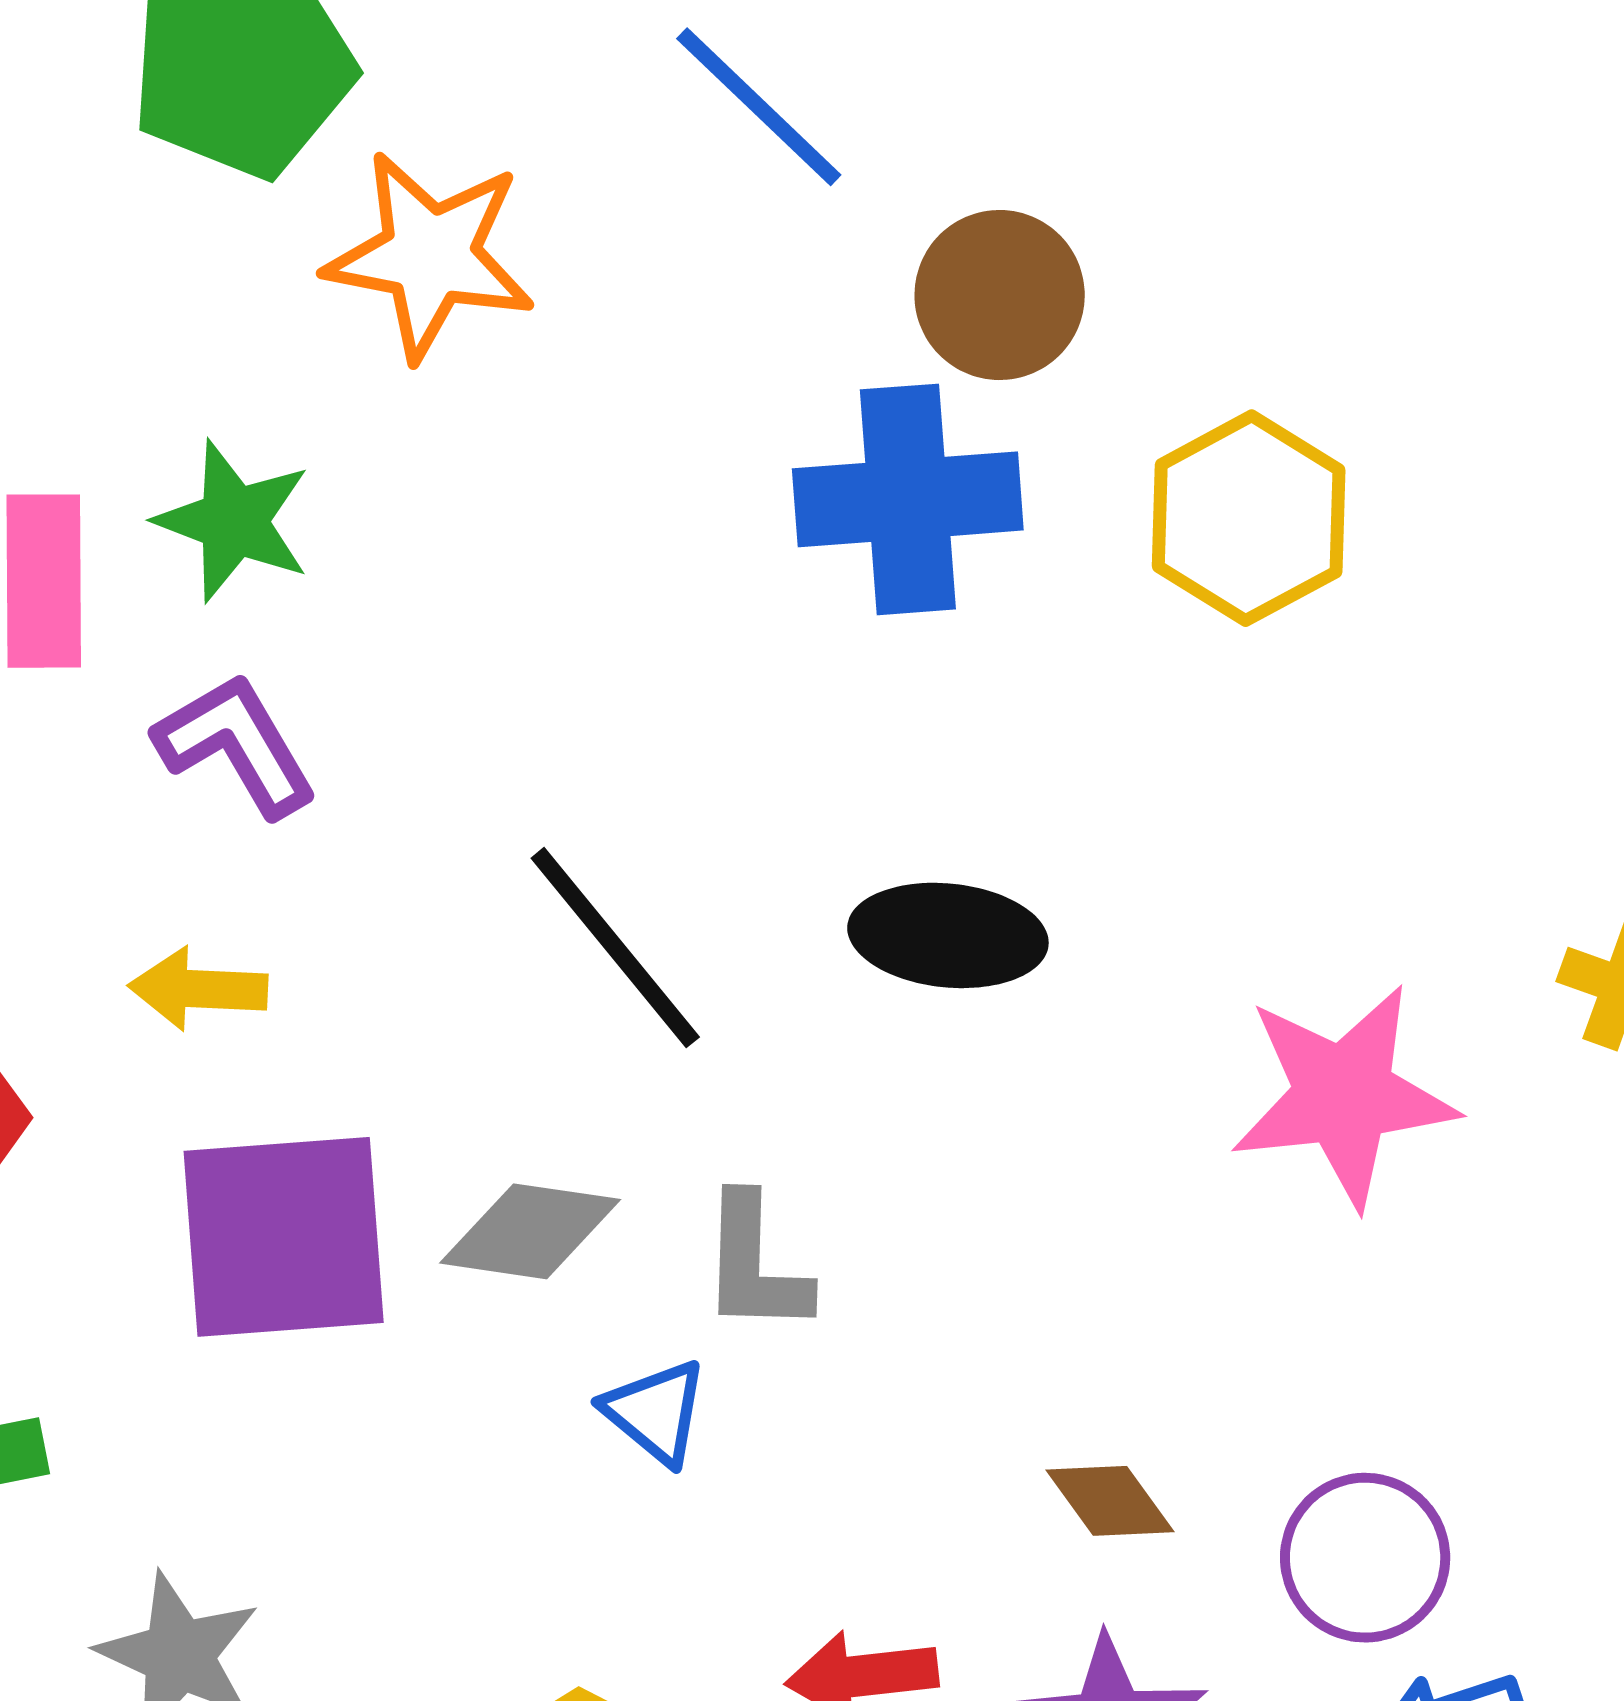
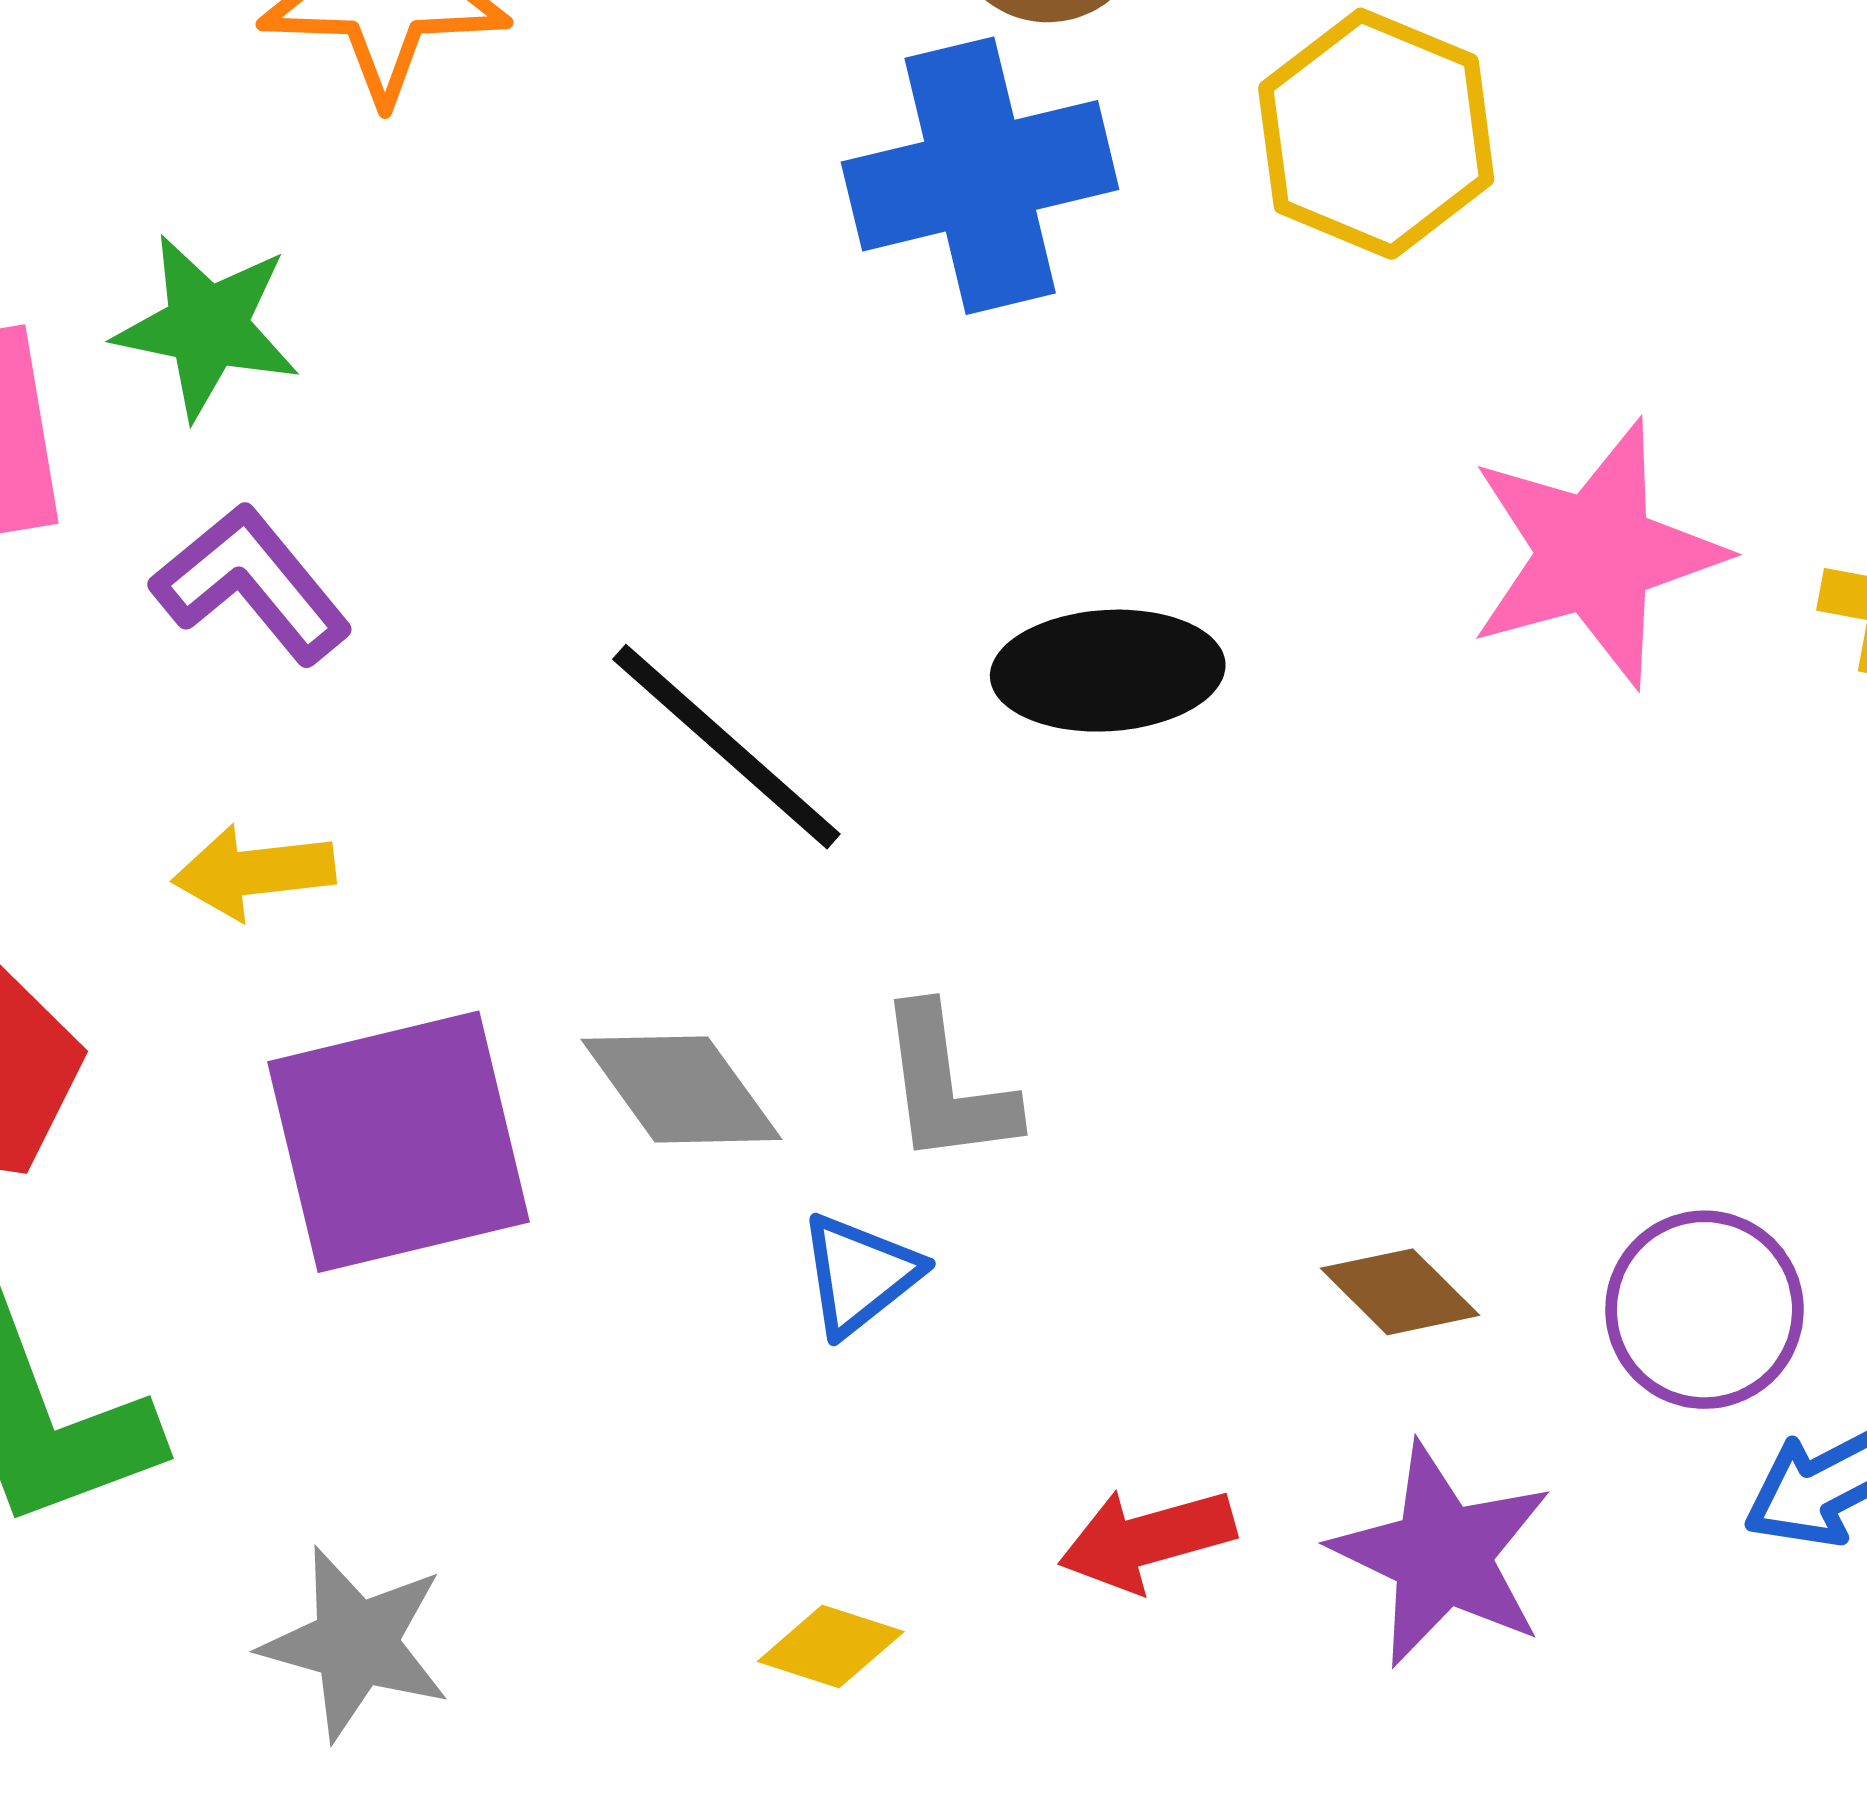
pink star: (1344, 1095) -> (1595, 553), moved
gray diamond: (530, 1231) -> (681, 1089), turned 55
blue triangle: (655, 1412) -> (860, 1274), turned 51

